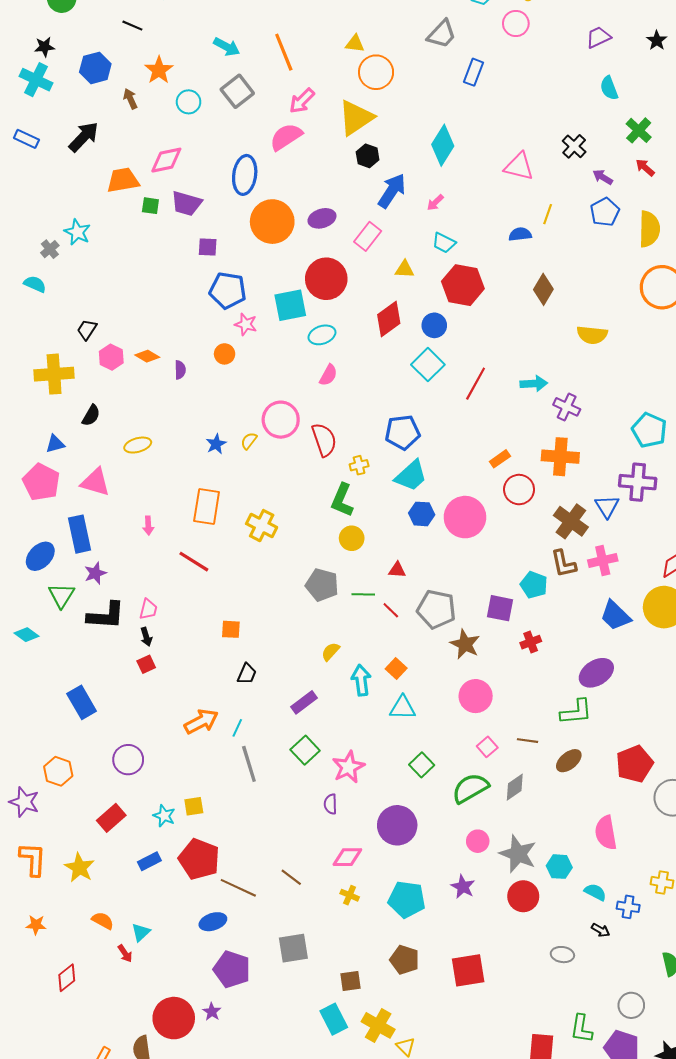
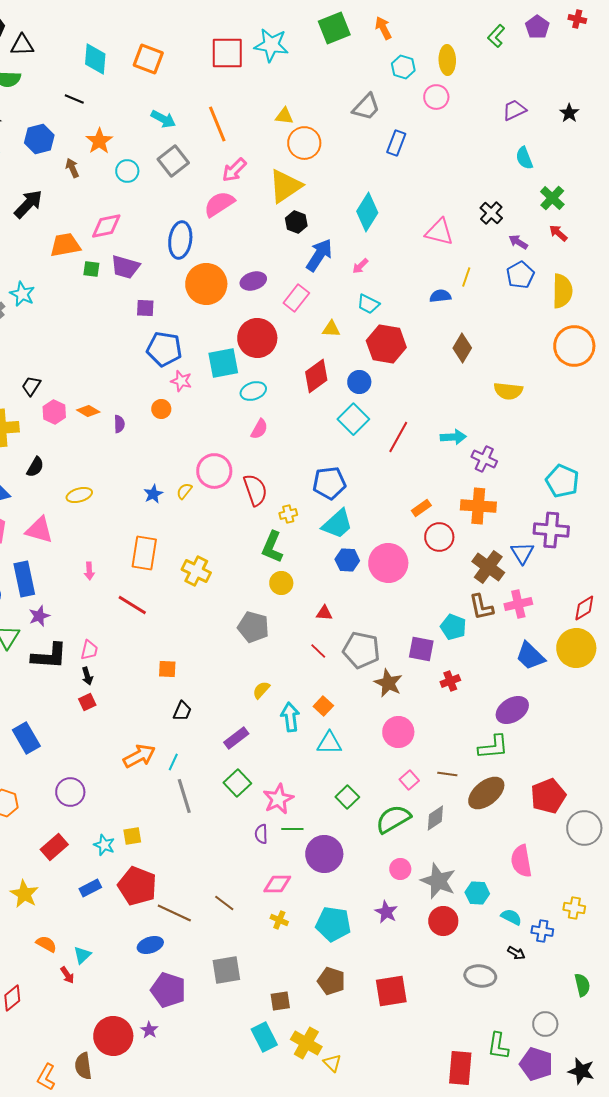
green line: (363, 594) -> (292, 829), moved
brown ellipse: (569, 761) -> (486, 793), size x1.5
gray ellipse: (562, 955) -> (480, 976), size x1.4

